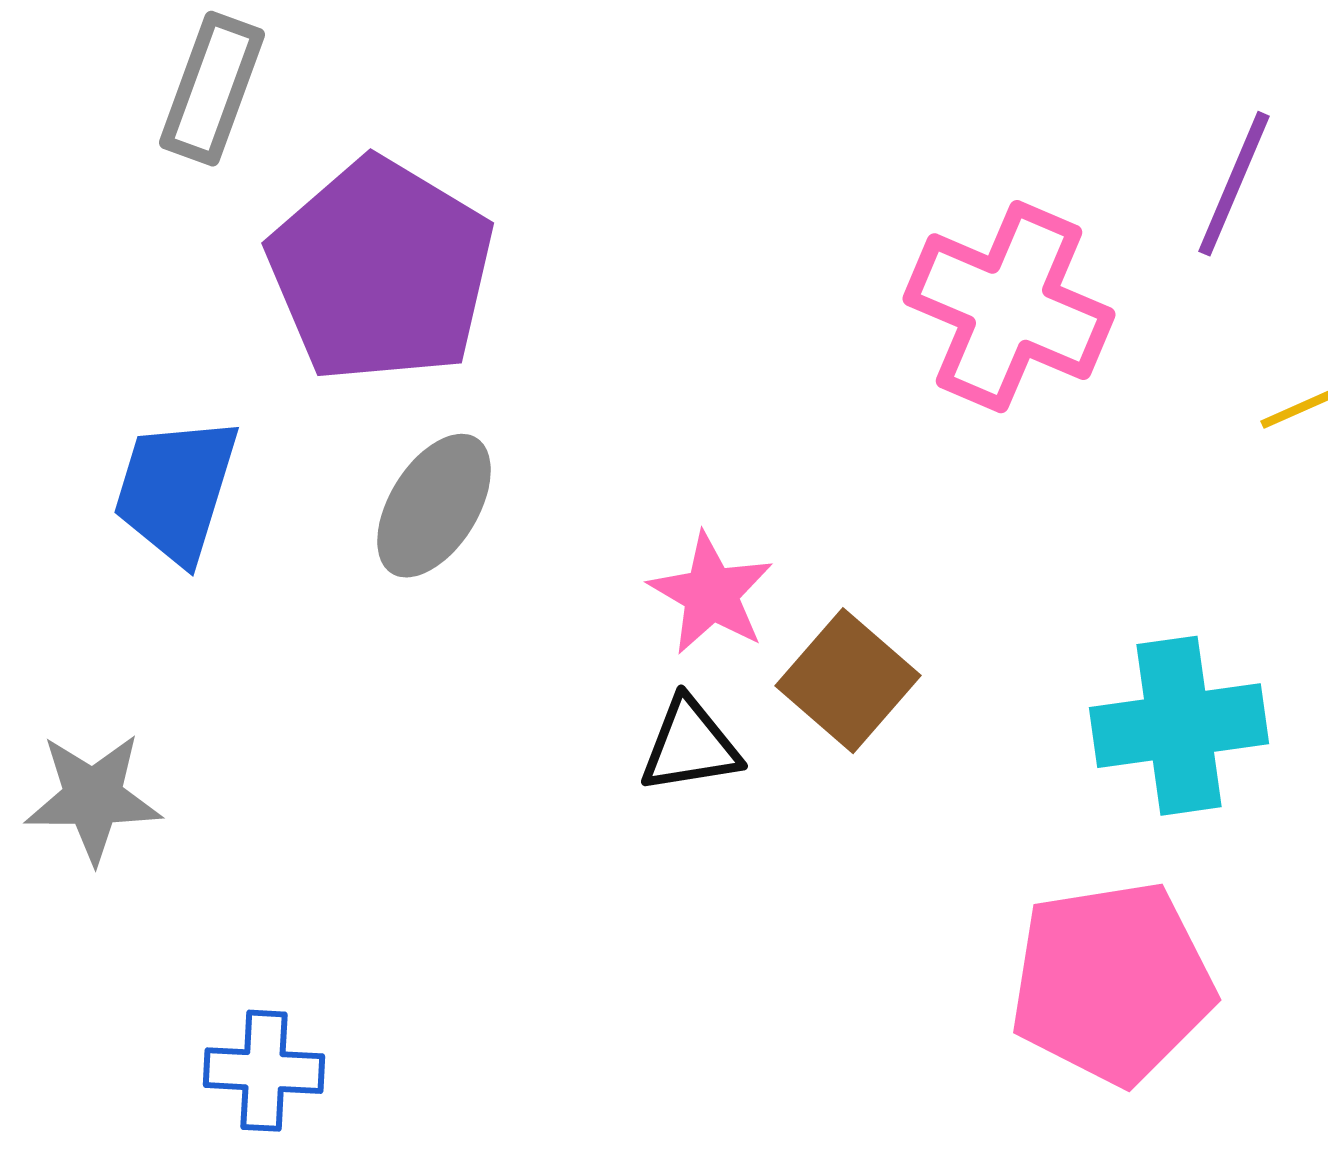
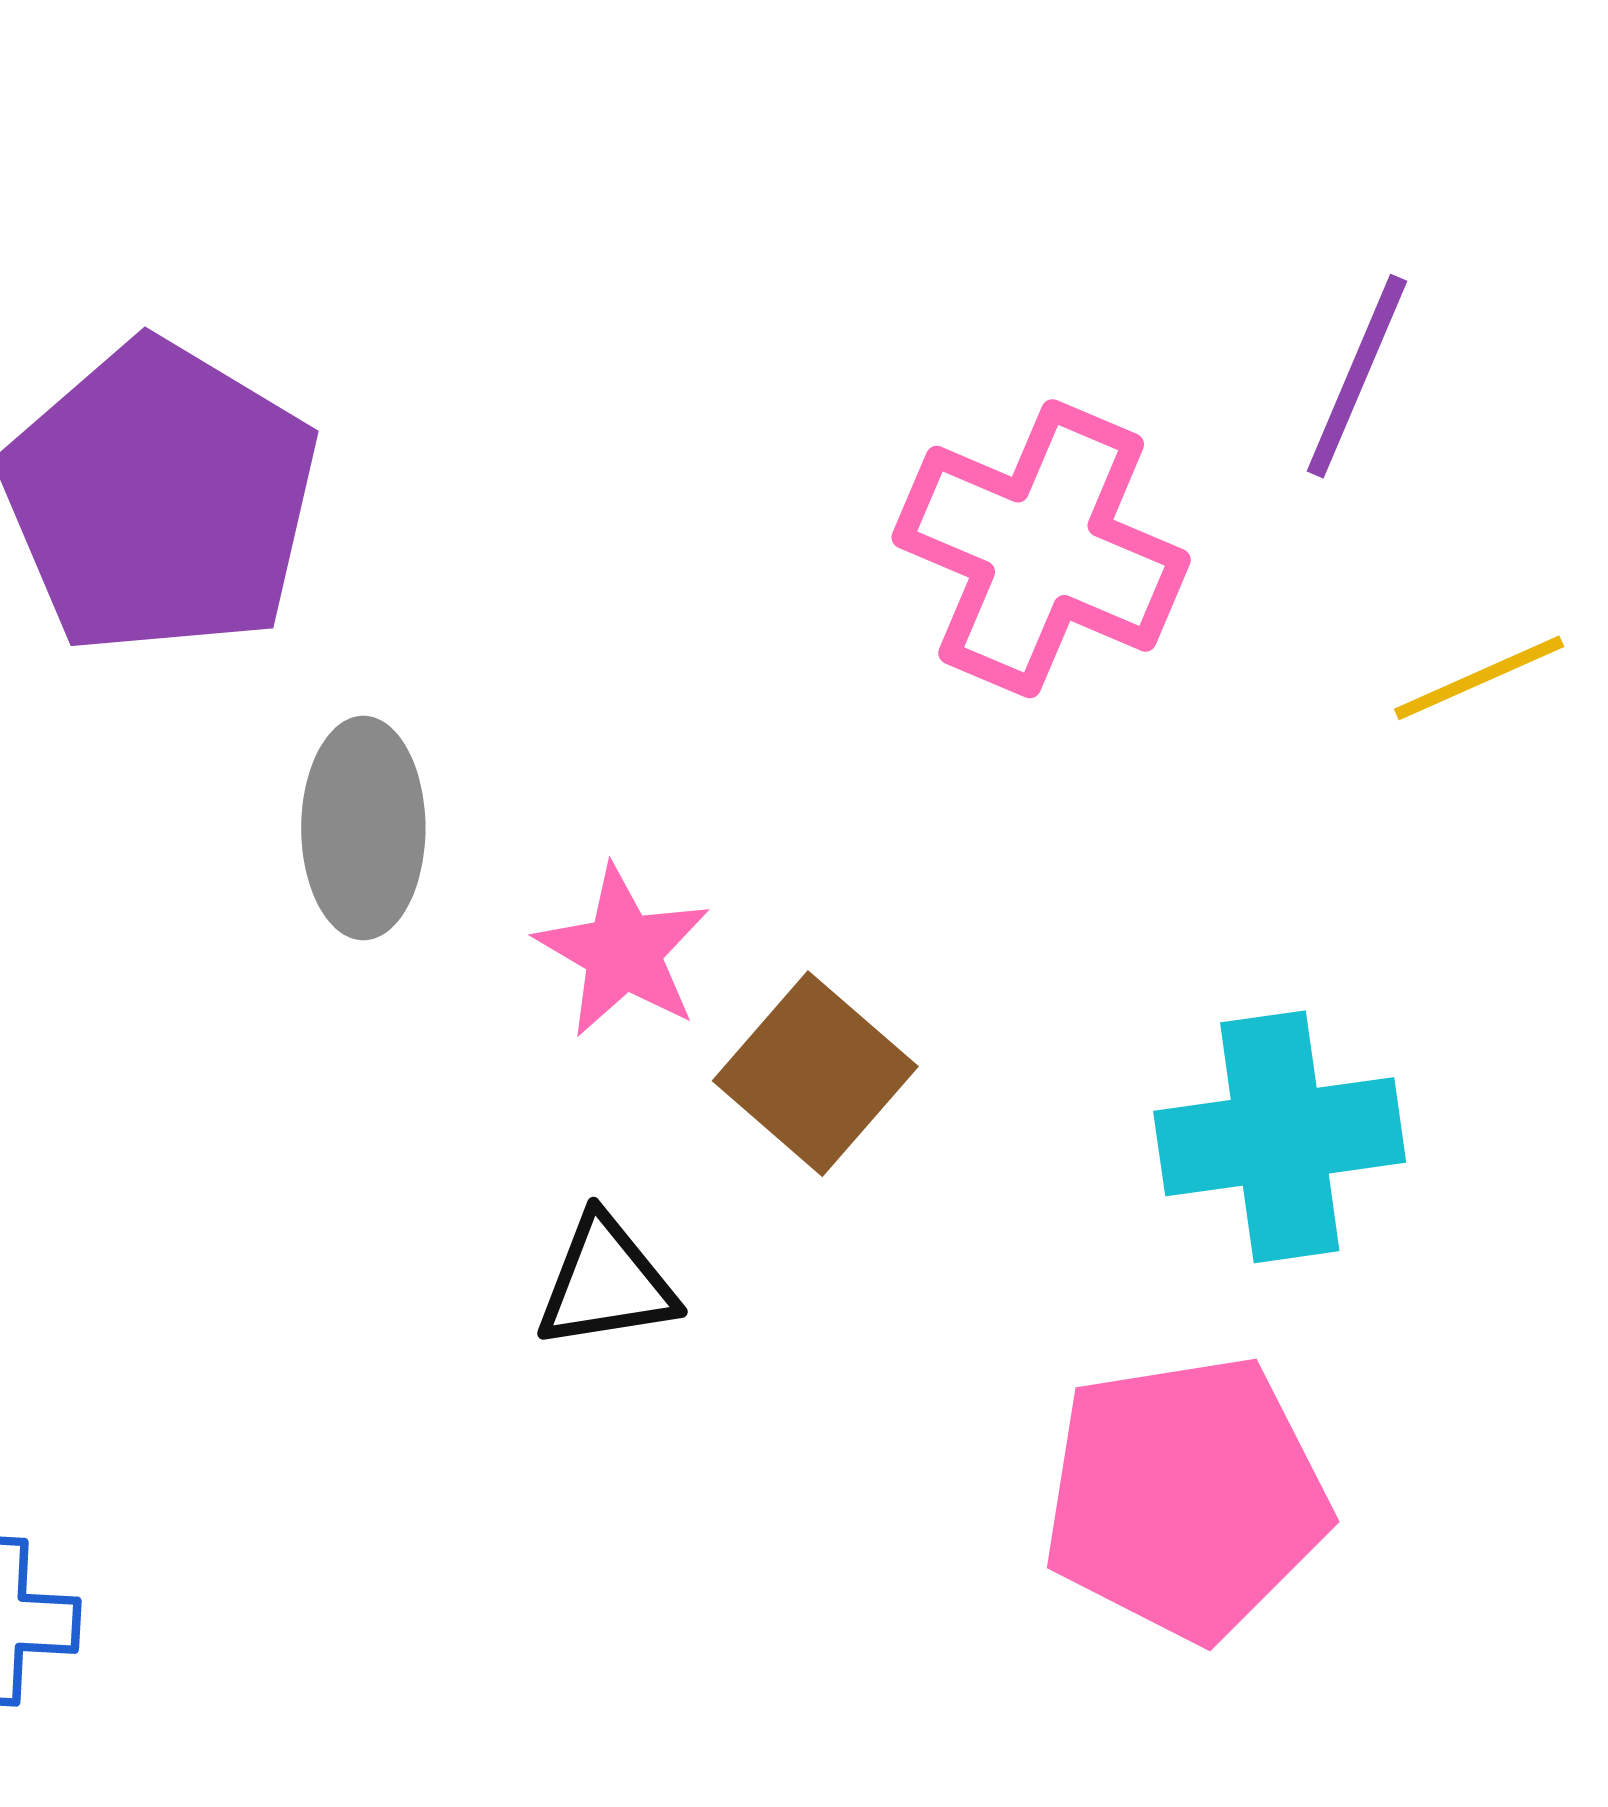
gray ellipse: (434, 506) -> (363, 828), moved, turned -32
black triangle: (690, 746) -> (606, 1283), moved

